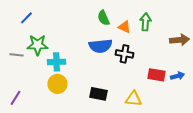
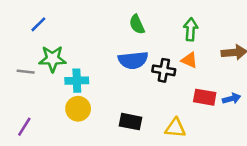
orange triangle: (124, 27) -> (189, 60), moved

